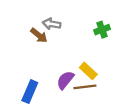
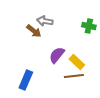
green cross: (102, 30) -> (89, 26), turned 32
purple semicircle: (65, 80) -> (57, 55), moved

